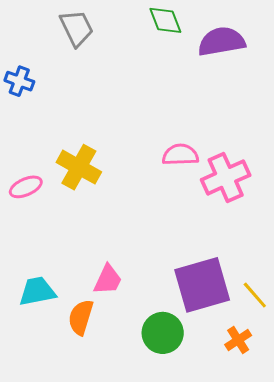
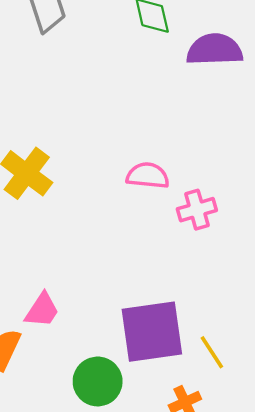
pink cross: (226, 177) -> (197, 210), size x0.7

